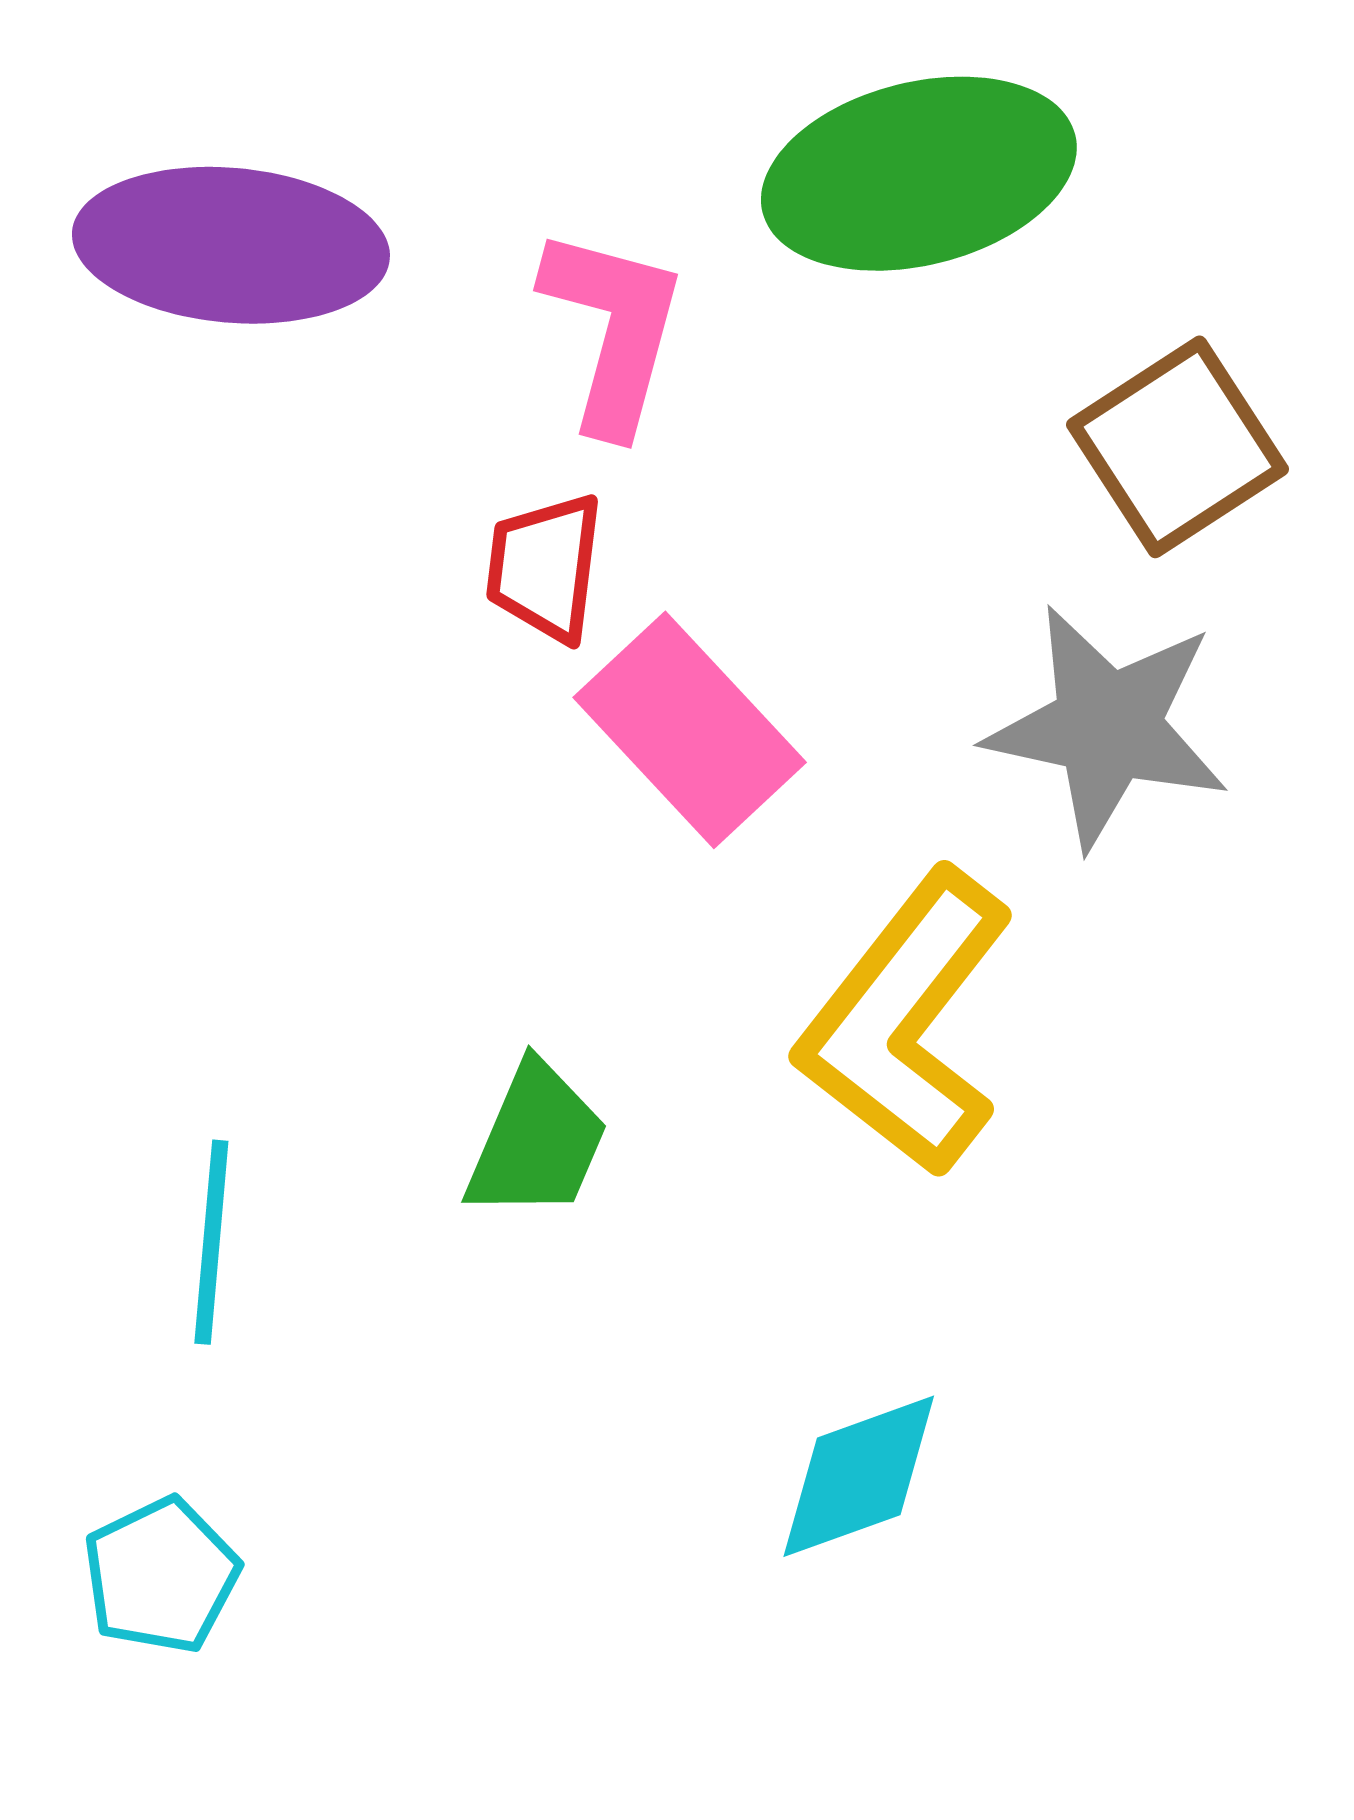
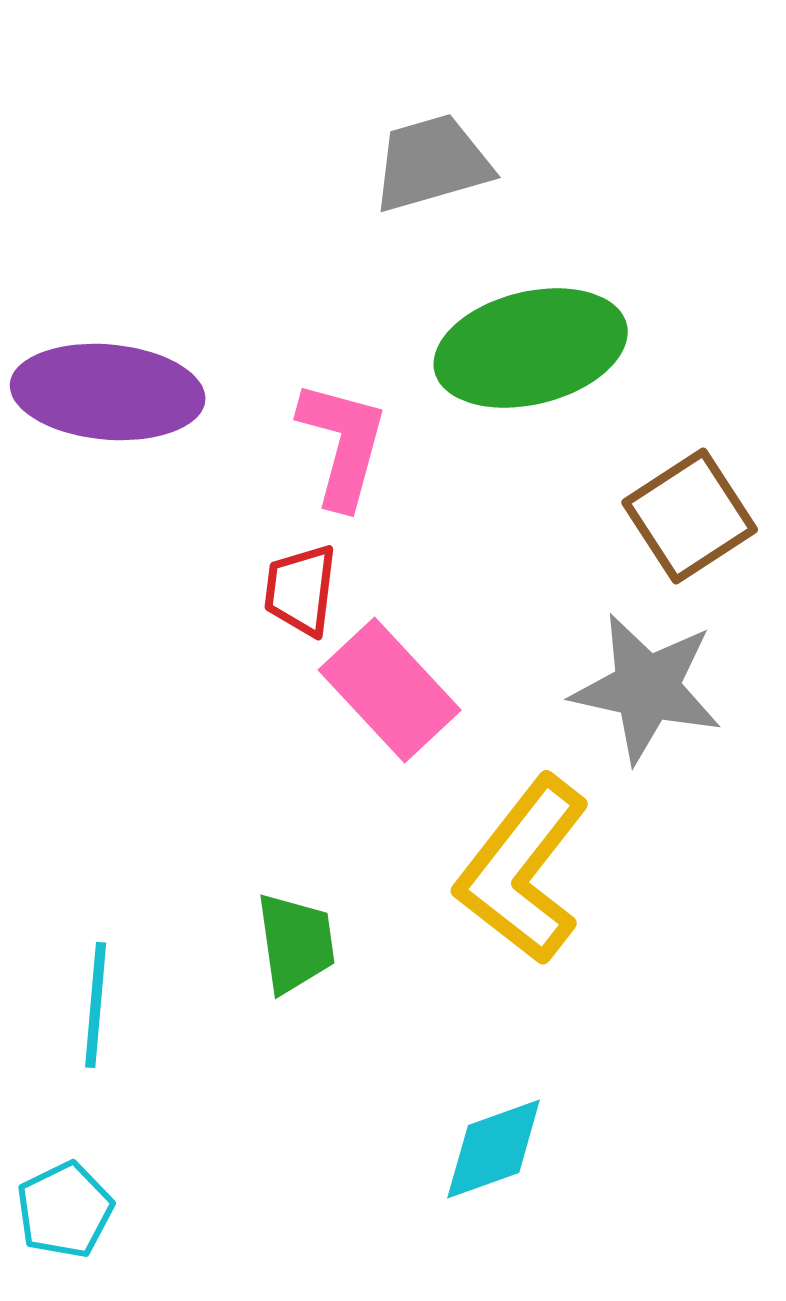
green trapezoid: (537, 1141) -> (296, 943), turned -31

